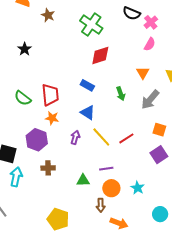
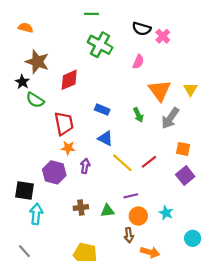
brown star: (48, 15) -> (37, 62), moved, size x1.6
pink semicircle: (150, 44) -> (138, 62), moved
black star: (25, 49) -> (22, 82), moved
red diamond: (100, 55) -> (69, 80), moved
orange triangle: (143, 73) -> (160, 90), size x1.6
green semicircle: (23, 98) -> (35, 100), moved
purple arrow: (75, 137) -> (85, 166), moved
brown cross: (48, 168) -> (81, 207), moved

